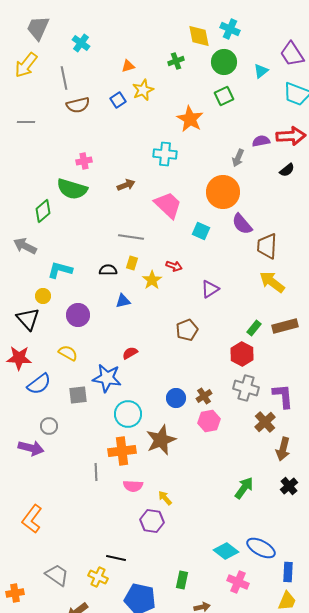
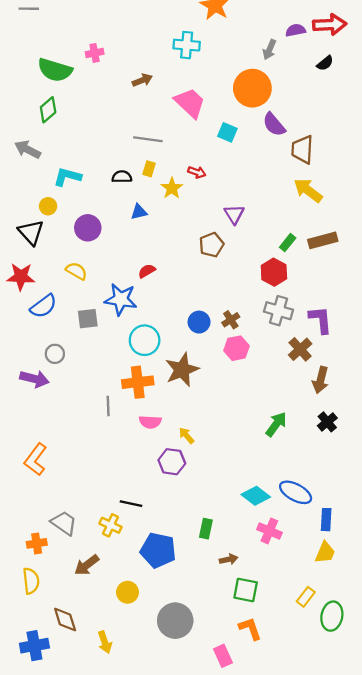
green semicircle: (72, 189) -> (55, 70), moved
purple triangle: (210, 289) -> (234, 214), moved, turned -30
orange cross: (15, 593) -> (37, 543), moved

